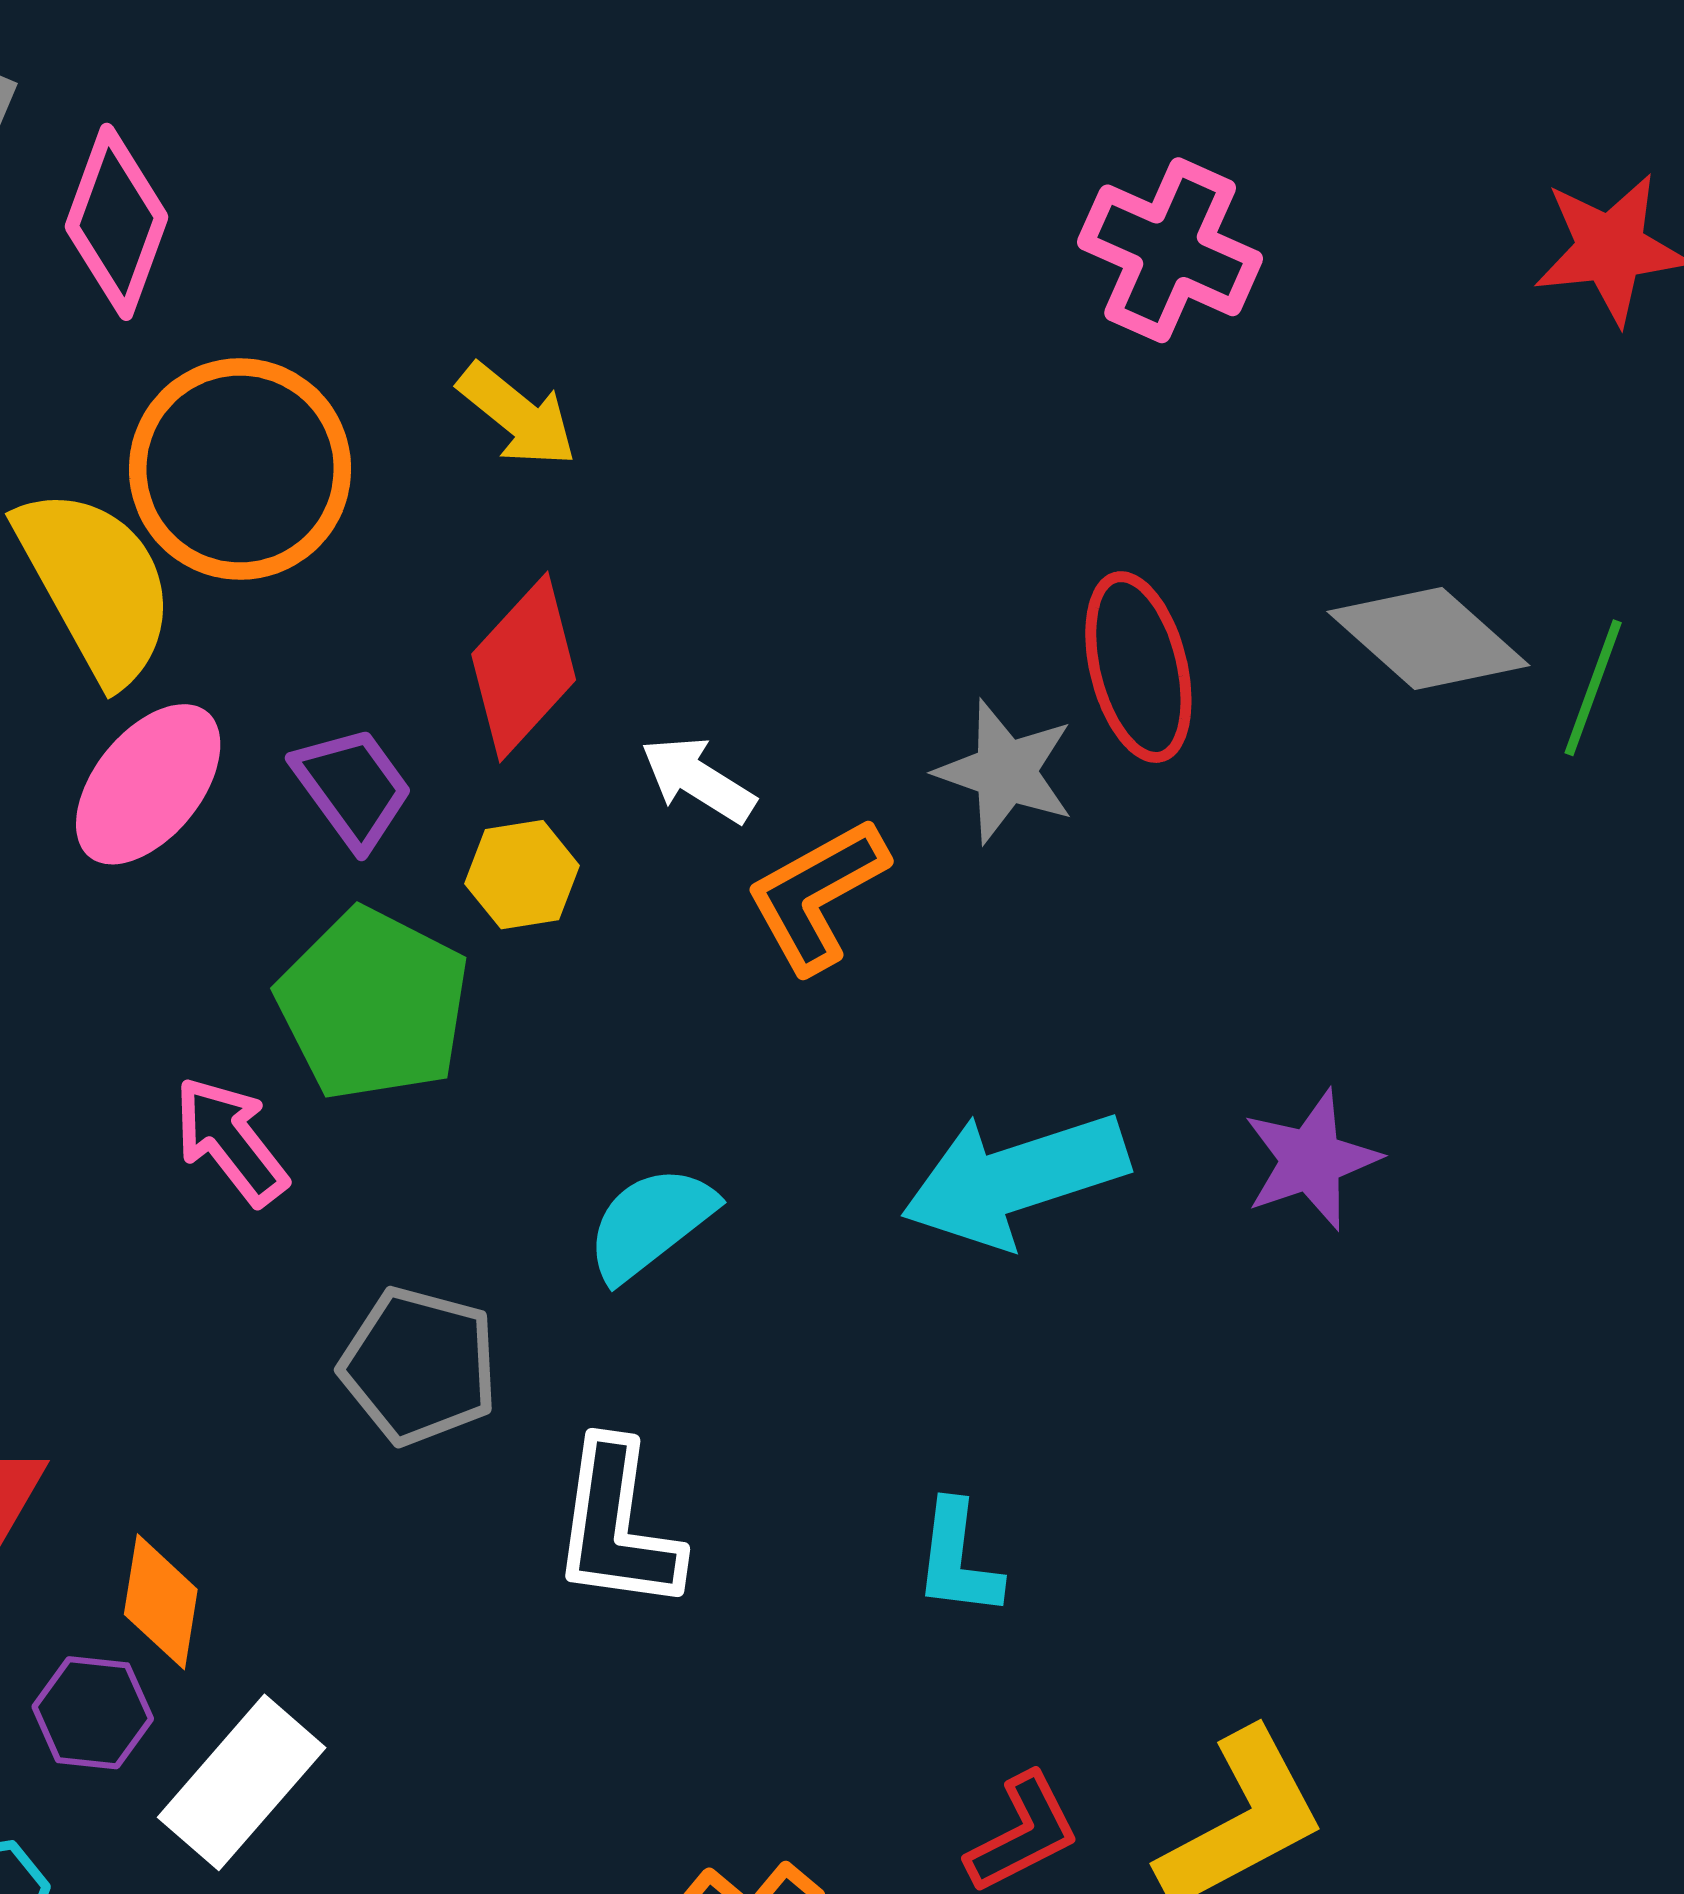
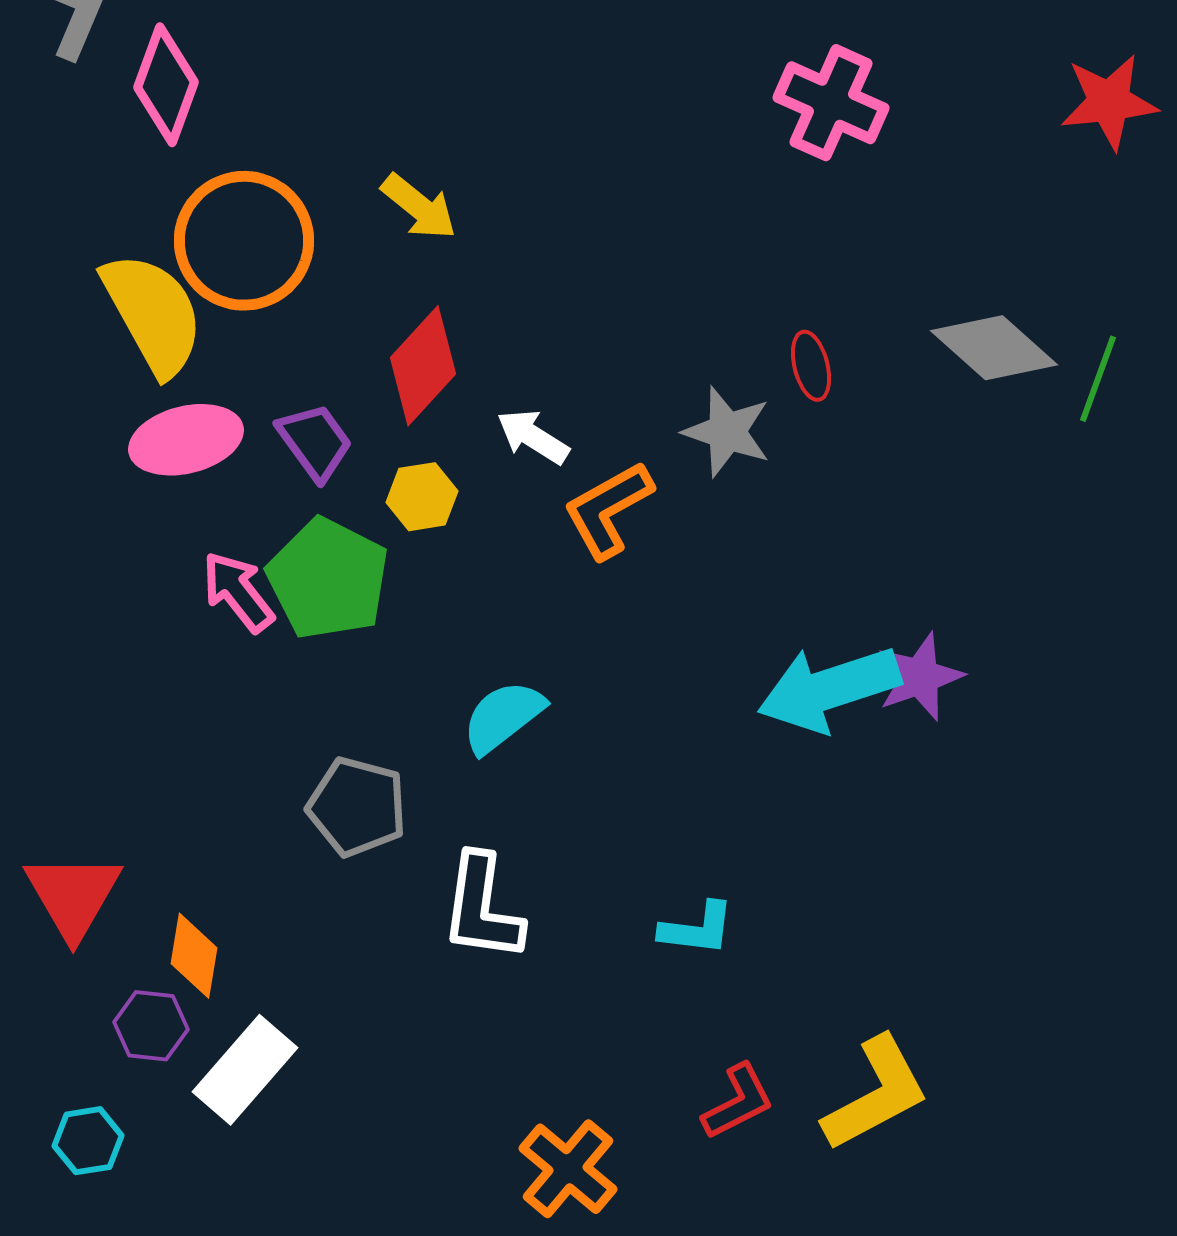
red ellipse: (1138, 667) -> (811, 366), size x0.6
pink ellipse: (148, 784) -> (186, 440), turned 37
pink arrow: (231, 1141) -> (238, 592), moved
cyan arrow: (1015, 1179) -> (829, 689), moved
cyan L-shape: (958, 1559) -> (697, 929), turned -90

